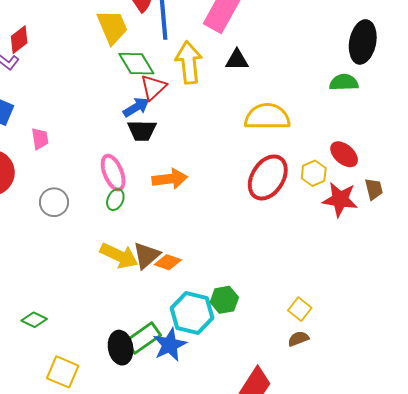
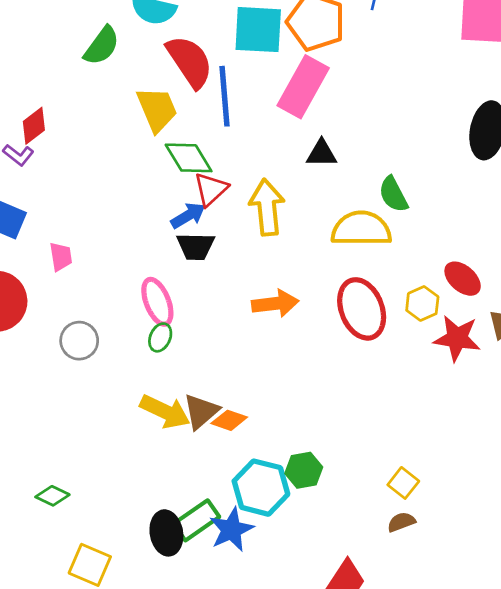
yellow arrow: (189, 62) -> (267, 207), moved
green semicircle: (344, 82) -> (393, 194), moved, turned -116
red ellipse: (268, 177) -> (362, 309), turned -54
orange arrow: (170, 179) -> (275, 304), moved

